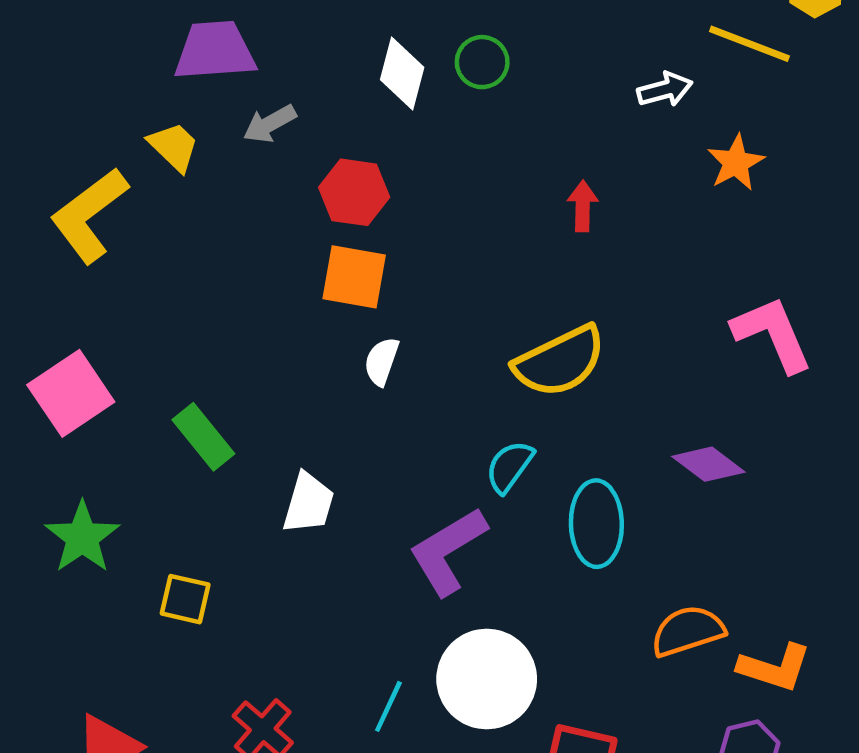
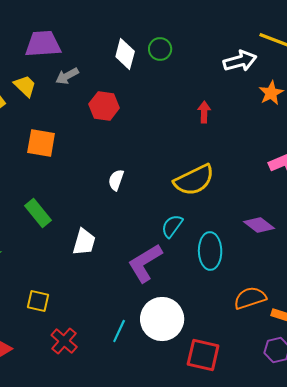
white arrow: (665, 89) -> (240, 61), size x1.4
orange square: (354, 277) -> (41, 143), moved
yellow square: (185, 599) -> (38, 301), moved

